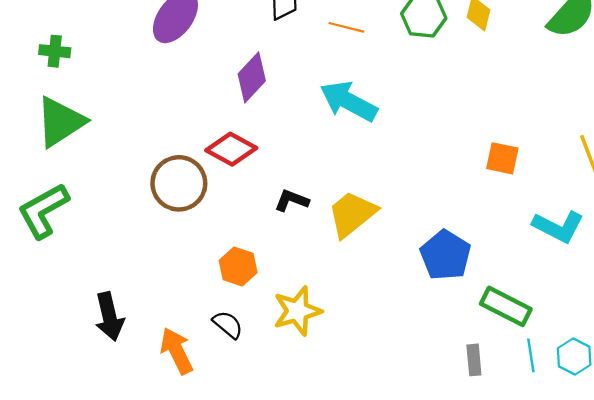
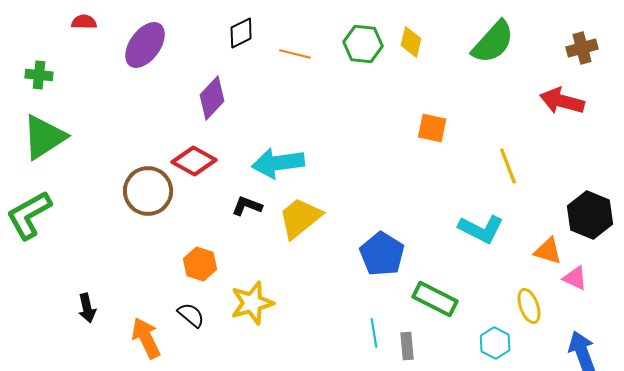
cyan arrow: (349, 101) -> (278, 163), moved, turned -36
orange square: (502, 158) -> (432, 128), moved
black arrow: (109, 317) -> (87, 308), size x0.7
cyan line: (531, 355) -> (374, 333), moved

